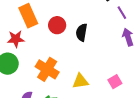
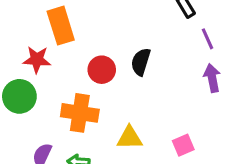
red circle: (57, 25) -> (102, 70), moved
orange cross: (47, 69) -> (80, 113), turned -30

